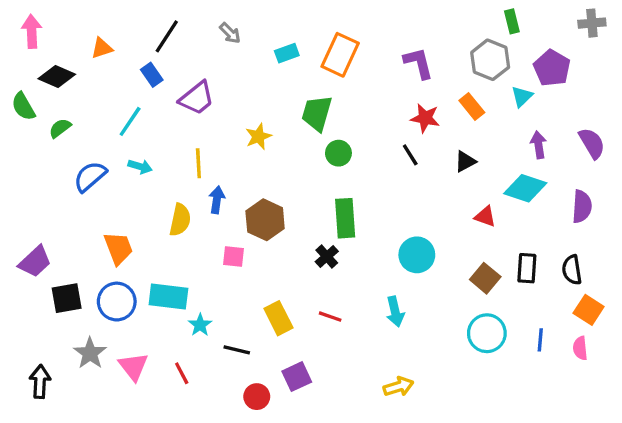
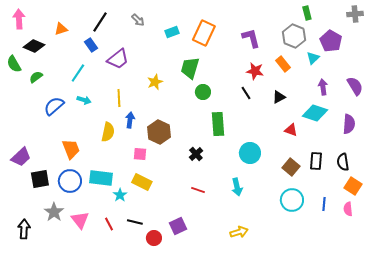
green rectangle: (345, 218) -> (218, 124), moved
yellow rectangle: (278, 318) -> (142, 182), moved, turned -36
black line: (237, 350) -> (135, 222), moved

